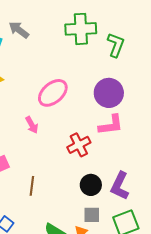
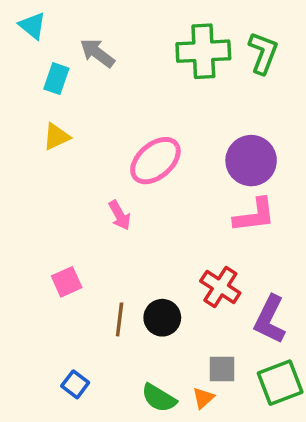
green L-shape: (116, 45) -> (263, 53), moved
red cross: (79, 145) -> (220, 287), moved, turned -30
black circle: (91, 185) -> (162, 318), moved

